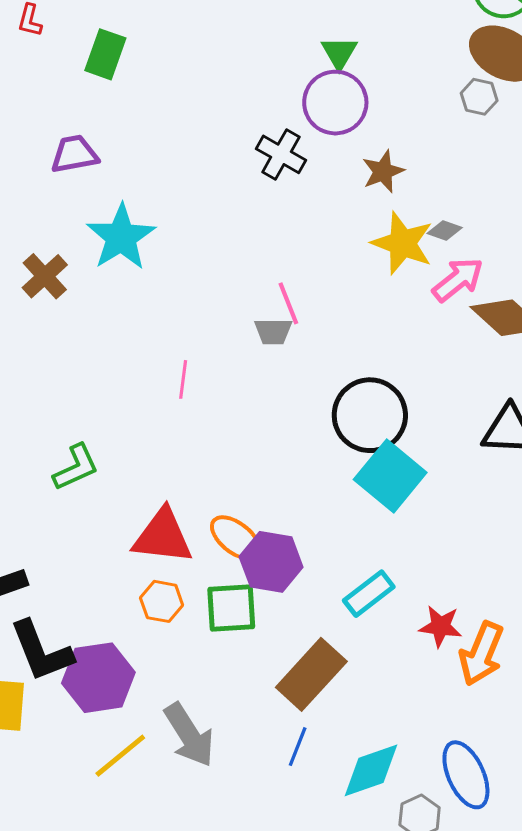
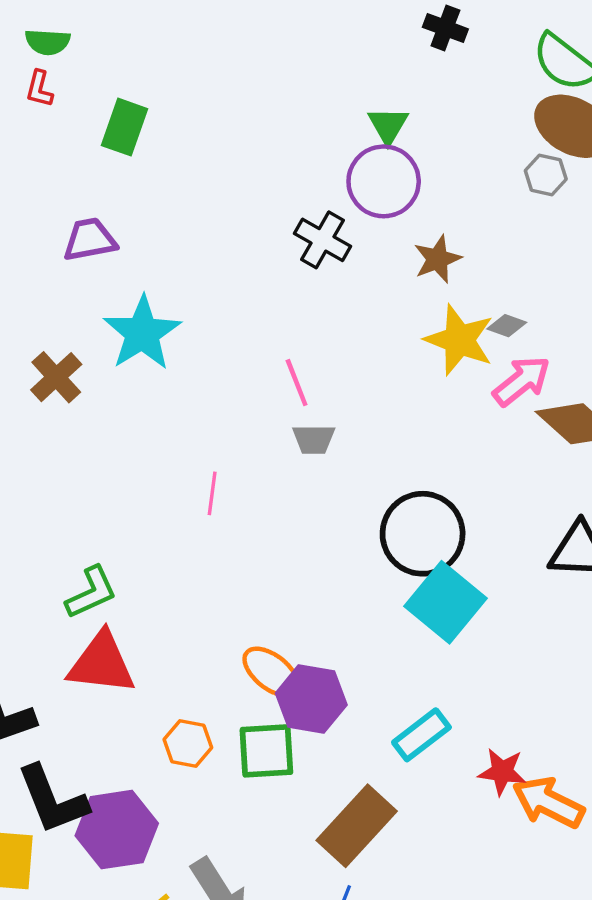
pink line: (288, 303) -> (297, 383), moved
red triangle: (163, 536) -> (102, 663), moved
orange arrow: (481, 654) -> (548, 802), turned 94

